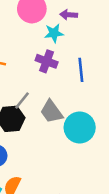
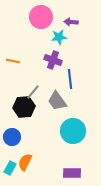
blue line: (81, 70) -> (70, 79), moved
cyan circle: (80, 127) -> (73, 131), moved

